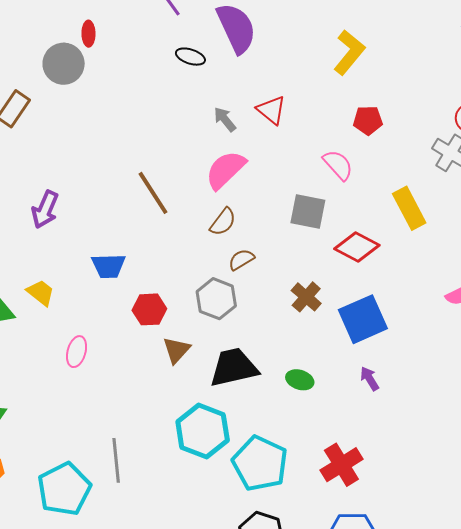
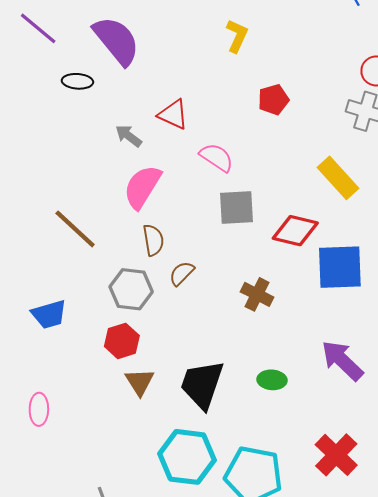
yellow L-shape: (349, 52) -> (237, 36), size x0.7
pink semicircle: (338, 165) -> (217, 157), moved
brown semicircle: (223, 222) -> (153, 240), turned -32
gray hexagon: (216, 299) -> (131, 289), moved
red hexagon: (149, 309) -> (122, 341), moved
blue square: (363, 319) -> (340, 267), moved, turned 36
black trapezoid: (234, 367) -> (202, 384), turned -44
purple arrow: (369, 379) -> (342, 360), size x1.8

